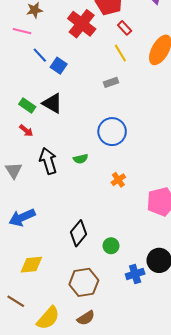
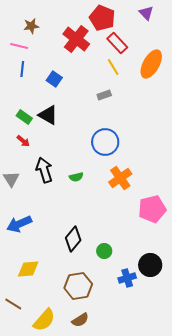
red rectangle: (125, 28) -> (117, 43), size x1.5
blue line: (40, 55) -> (22, 69), moved, turned 49
green semicircle: (81, 159) -> (76, 177), moved
orange cross: (118, 180) -> (120, 178), moved, size x1.6

